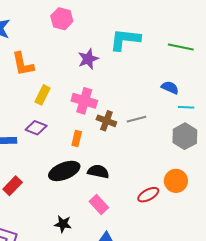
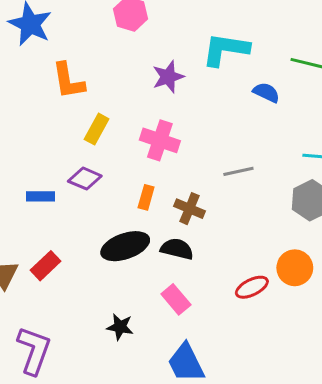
blue semicircle: (170, 88) -> (266, 92), moved
brown cross: (106, 121) -> (189, 209), moved

